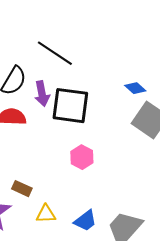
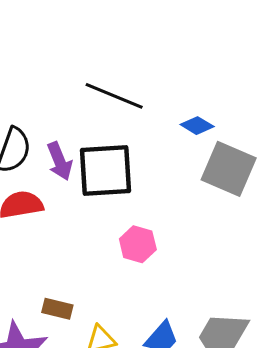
black line: (55, 53) -> (114, 96), moved

